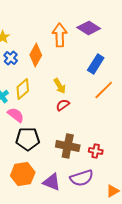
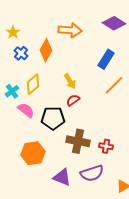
purple diamond: (89, 28) -> (114, 23), moved
orange arrow: (60, 35) -> (70, 30), turned 95
black pentagon: (28, 139) -> (53, 118), moved
orange hexagon: (23, 174) -> (33, 153), moved

